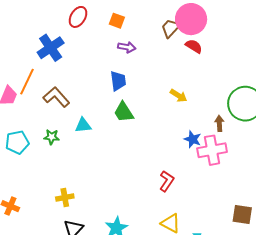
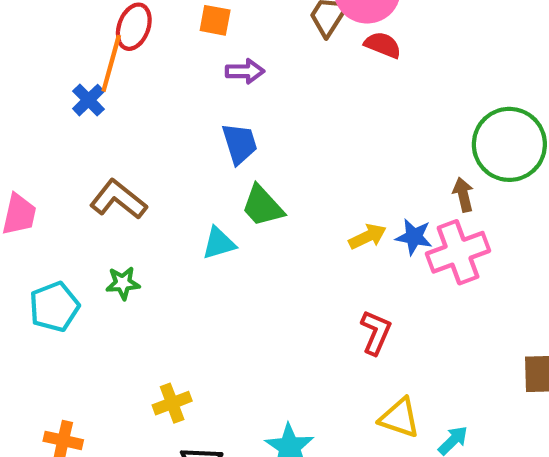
blue cross: (51, 48) -> (89, 100), size x0.6
orange line: (27, 82) -> (111, 63), moved
yellow arrow: (179, 96) -> (368, 237), moved, turned -48
cyan triangle: (83, 125) -> (219, 243), moved

